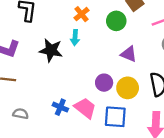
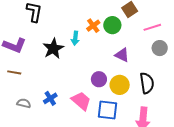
orange cross: (81, 14) -> (93, 26), moved
black star: (51, 50) -> (53, 48), turned 30
blue cross: (60, 107) -> (50, 98), moved, turned 32

